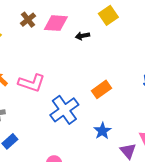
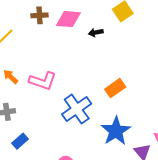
brown cross: (28, 20) -> (39, 15), turned 35
blue star: (102, 131) -> (116, 131), size x1.6

